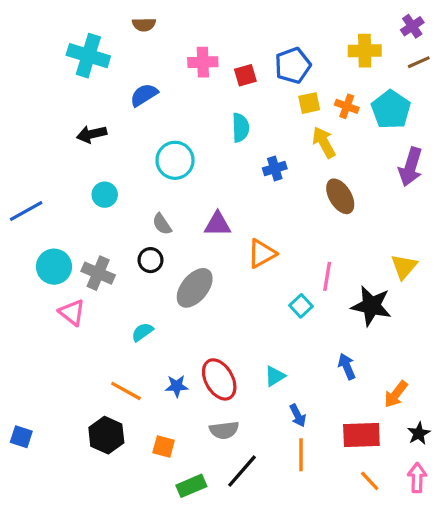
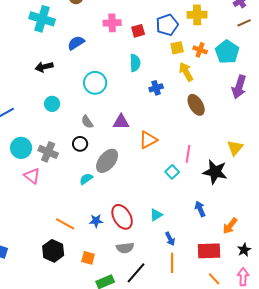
yellow cross: (365, 51) -> (197, 15), moved
cyan semicircle: (142, 332) -> (86, 179), moved

